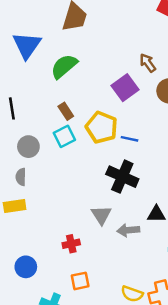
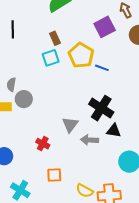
gray circle: (28, 147) -> (24, 99), moved
black cross: (122, 177) -> (101, 108), moved
red cross: (71, 244) -> (43, 144), turned 32
orange square: (80, 281) -> (54, 175), moved

